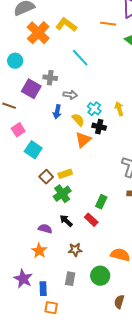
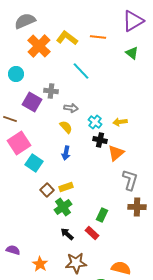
orange line: (108, 24) -> (98, 37), moved
yellow arrow: (119, 109) -> (120, 122), turned -80
blue arrow: (57, 112) -> (66, 153), moved
yellow semicircle: (78, 120) -> (66, 127), moved
pink square: (18, 130) -> (19, 143), size x1.6
orange triangle: (83, 140) -> (116, 153), moved
purple semicircle: (45, 229) -> (13, 250), moved
brown star: (75, 250) -> (76, 263), size x1.5

